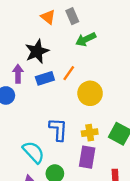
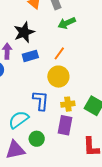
orange line: (69, 73) -> (59, 53), moved
yellow circle: (90, 93) -> (58, 77), moved
cyan semicircle: (34, 152) -> (19, 120), turned -85

